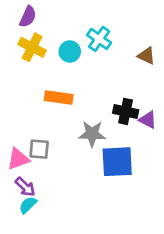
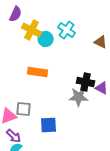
yellow cross: (32, 47) -> (32, 30), moved
gray star: (92, 134) -> (79, 97), moved
blue square: (117, 162) -> (49, 125), moved, size x0.7

